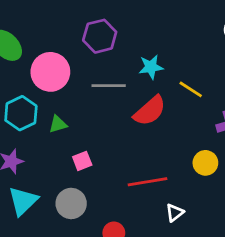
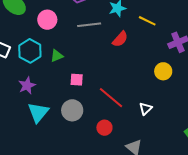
pink circle: (50, 72) -> (47, 20), size x0.7
red semicircle: (150, 111) -> (120, 39), size x0.7
pink square: (82, 161) -> (77, 80), turned 32
red line: (147, 182) -> (111, 98), moved, turned 56

